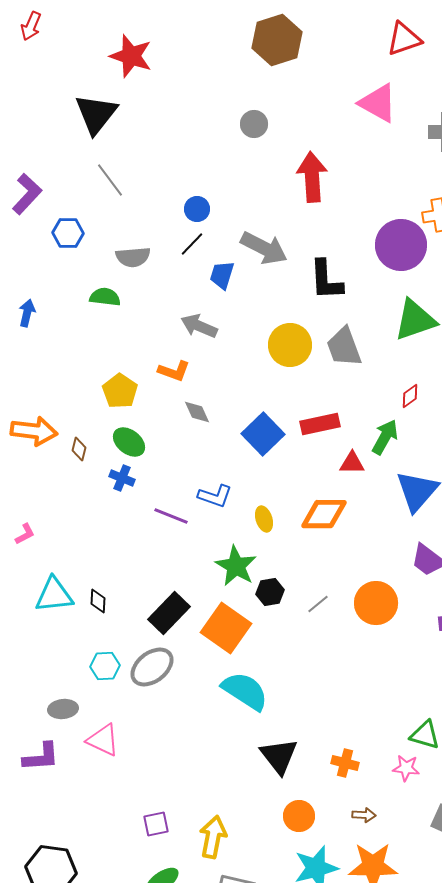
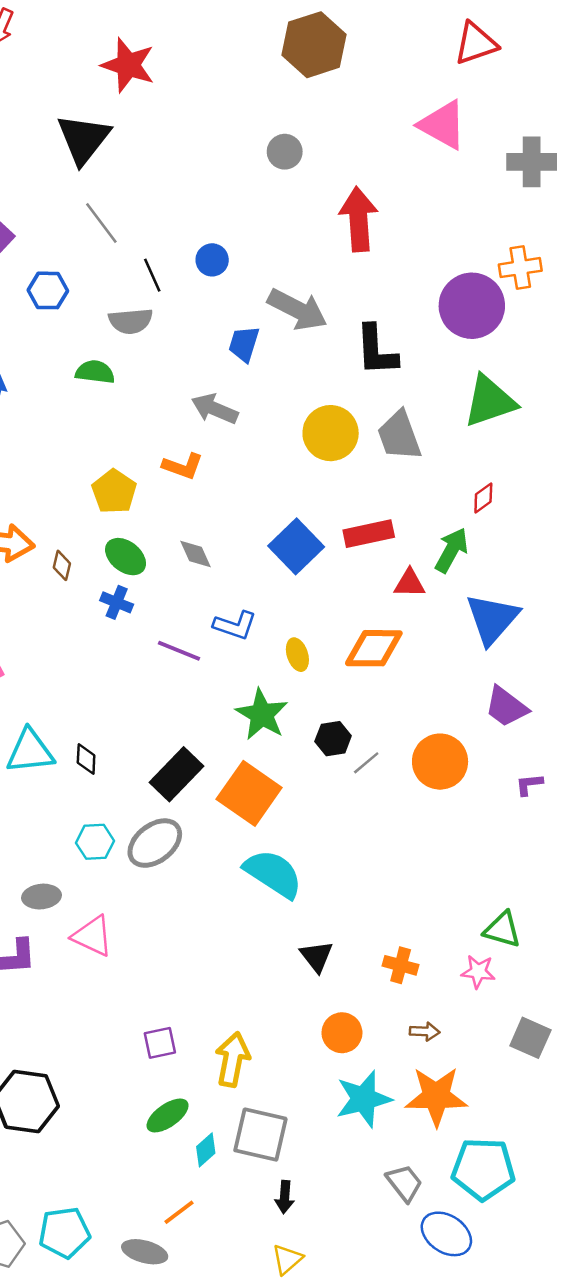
black line: (192, 244) -> (152, 275), moved, turned -68
gray diamond: (197, 412) -> (196, 554), moved
black hexagon: (270, 592) -> (333, 739), moved
black triangle: (279, 756) -> (317, 956), size x0.7

